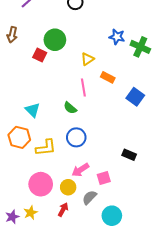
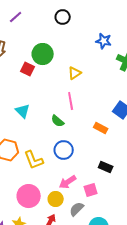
blue star: (117, 37) -> (104, 41), moved
orange rectangle: (108, 77) -> (101, 128), moved
cyan triangle: (33, 110) -> (23, 111), moved
yellow L-shape: (46, 148) -> (34, 160), turned 75
black rectangle: (129, 155) -> (106, 167), moved

